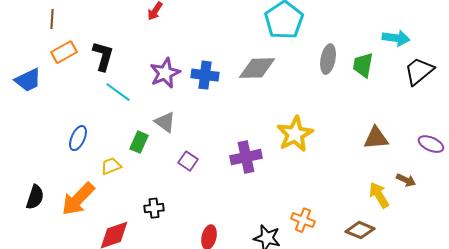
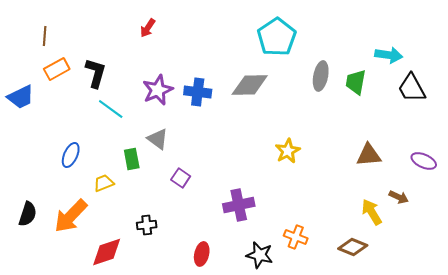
black trapezoid: (419, 71) -> (412, 88), turned -80
yellow star: (295, 134) -> (288, 151), size x0.7
green rectangle: (139, 142) -> (132, 159), turned -35
purple cross: (246, 157) -> (239, 205), moved

